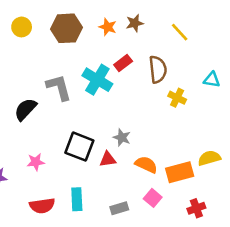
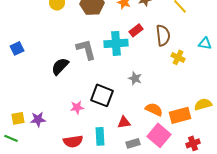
cyan cross: (97, 80) -> (116, 43), turned -35
gray star: (122, 138) -> (135, 78), moved
red triangle: (108, 159) -> (124, 122), moved
pink star: (36, 162) -> (77, 107), moved
pink square: (153, 198) -> (159, 135), size x1.6

